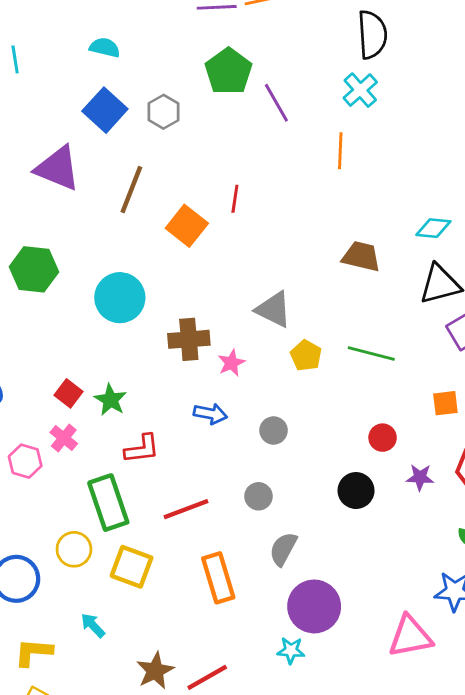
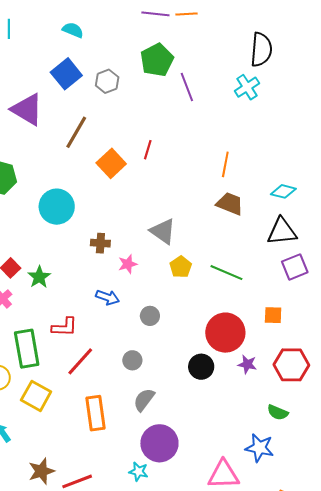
orange line: (340, 151) -> (225, 164), moved
brown cross: (189, 339) -> (100, 243), size x0.7
red circle: (383, 438) -> (225, 333), size x2.0
red L-shape: (142, 449) -> (64, 327), moved
red line: (186, 509) -> (80, 361), turned -36

